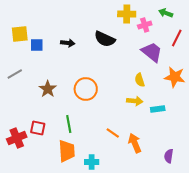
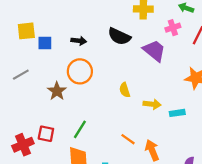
pink cross: (145, 25) -> (173, 28), moved
purple trapezoid: (152, 52) -> (154, 51), moved
yellow semicircle: (140, 80) -> (125, 90), moved
orange circle: (86, 89) -> (80, 71), moved
green line: (69, 124) -> (80, 129), turned 42

